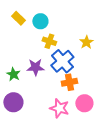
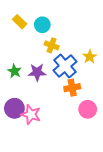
yellow star: (86, 42) -> (90, 57), moved
green star: (13, 74) -> (14, 71), moved
pink star: (59, 108) -> (31, 114), moved

